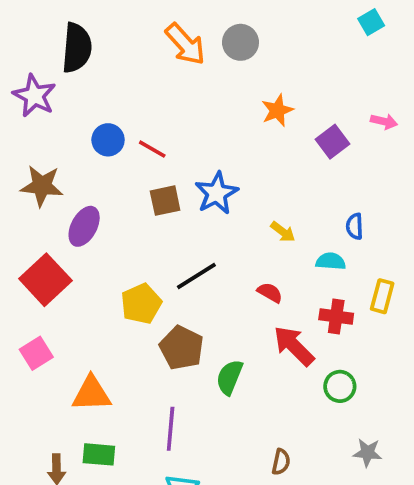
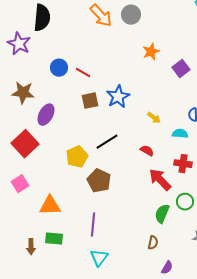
green semicircle: (229, 377) -> (162, 214), moved

